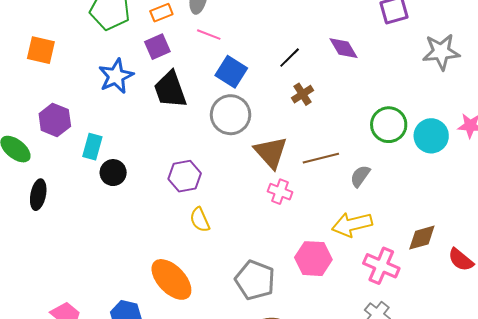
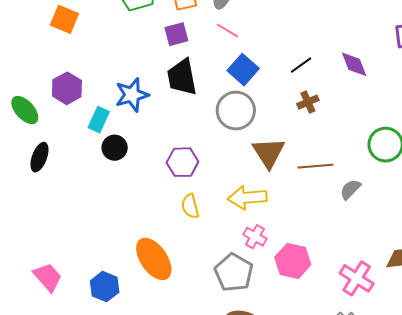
blue star: (116, 76) -> (132, 95), moved
pink cross: (280, 192) -> (255, 237), moved
yellow arrow: (352, 224) -> (247, 198), moved

